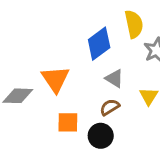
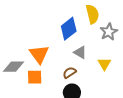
brown semicircle: (110, 107) -> (70, 73), moved
orange square: (68, 122) -> (35, 77), moved

